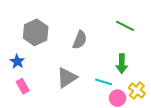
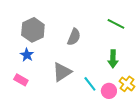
blue star: (17, 61) -> (27, 55), moved
cyan line: (103, 82) -> (90, 84), moved, turned 35
pink rectangle: (23, 86) -> (21, 80), turned -32

